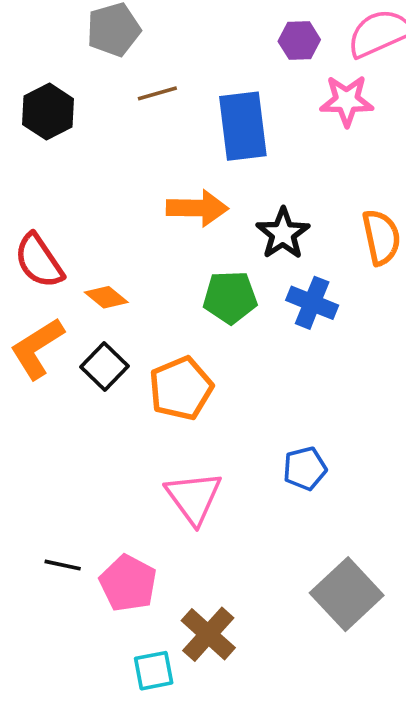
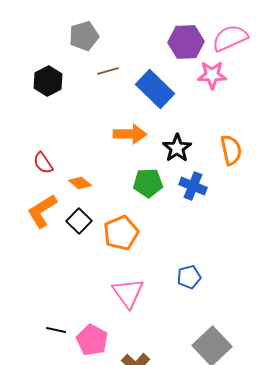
purple hexagon: (299, 41) -> (186, 42), size x1.6
blue rectangle: (243, 126) -> (155, 89), turned -39
red semicircle: (39, 261) -> (43, 163), size x0.7

